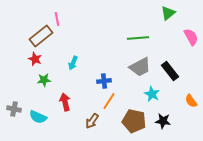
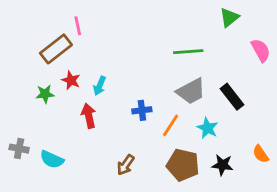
red star: (35, 59) -> (71, 80), moved
green star: (44, 80) -> (45, 94), moved
orange line: (109, 101) -> (171, 125), moved
orange semicircle: (191, 101) -> (261, 154), moved
red arrow: (65, 102) -> (89, 116), moved

